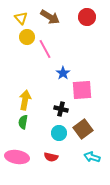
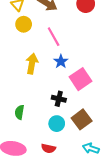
pink line: (45, 49) -> (54, 37), moved
pink square: (82, 90) -> (81, 79), turned -30
yellow arrow: (25, 100) -> (32, 64), moved

